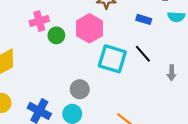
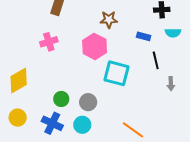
green circle: (56, 35) -> (61, 99), moved
black line: (143, 54) -> (156, 60), moved, turned 30

